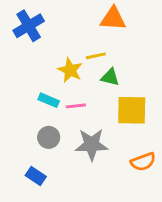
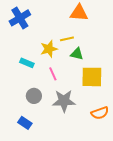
yellow star: (70, 70) -> (49, 49), turned 30
cyan rectangle: (49, 100) -> (27, 63), moved
pink line: (76, 106) -> (53, 74), turned 72

